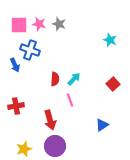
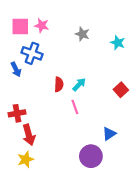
gray star: (59, 24) -> (82, 34), moved
red arrow: (50, 120) -> (29, 135), moved
purple circle: (55, 146) -> (91, 156), moved

